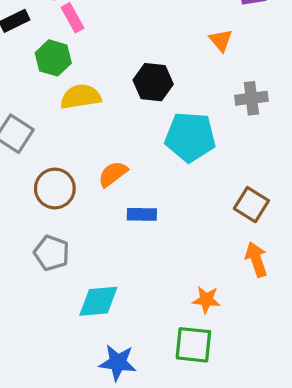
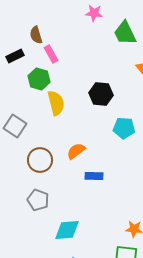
yellow semicircle: (81, 97) -> (56, 103), turned 85
cyan pentagon: (190, 137) -> (124, 128), size x0.7

